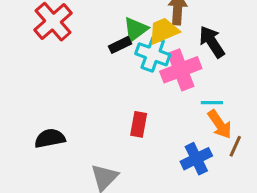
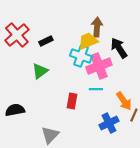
green triangle: (136, 29) -> (40, 71), moved
black rectangle: (120, 45) -> (46, 41), moved
cyan line: (212, 103) -> (96, 89), moved

